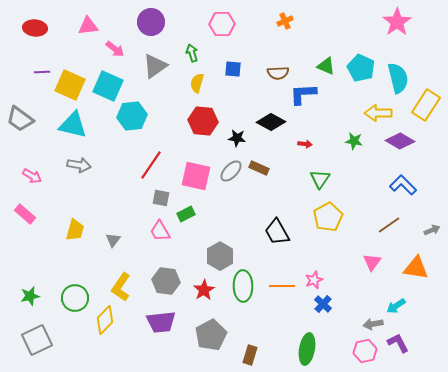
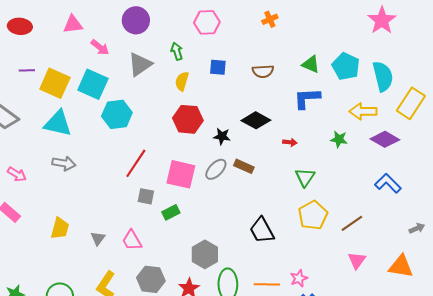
blue L-shape: (303, 94) -> (307, 98), moved
brown line: (389, 225) -> (352, 223), moved
pink trapezoid: (160, 231) -> (132, 240), moved

